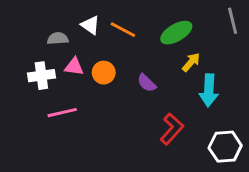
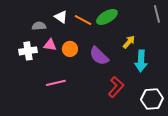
green ellipse: (176, 33) -> (107, 17), moved
purple semicircle: (147, 83) -> (99, 56), size x1.5
pink line: (62, 113) -> (56, 83), moved

